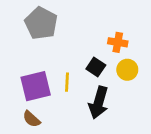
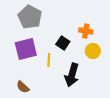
black square: (96, 67) -> (63, 43), moved
purple square: (36, 86) -> (26, 49), moved

